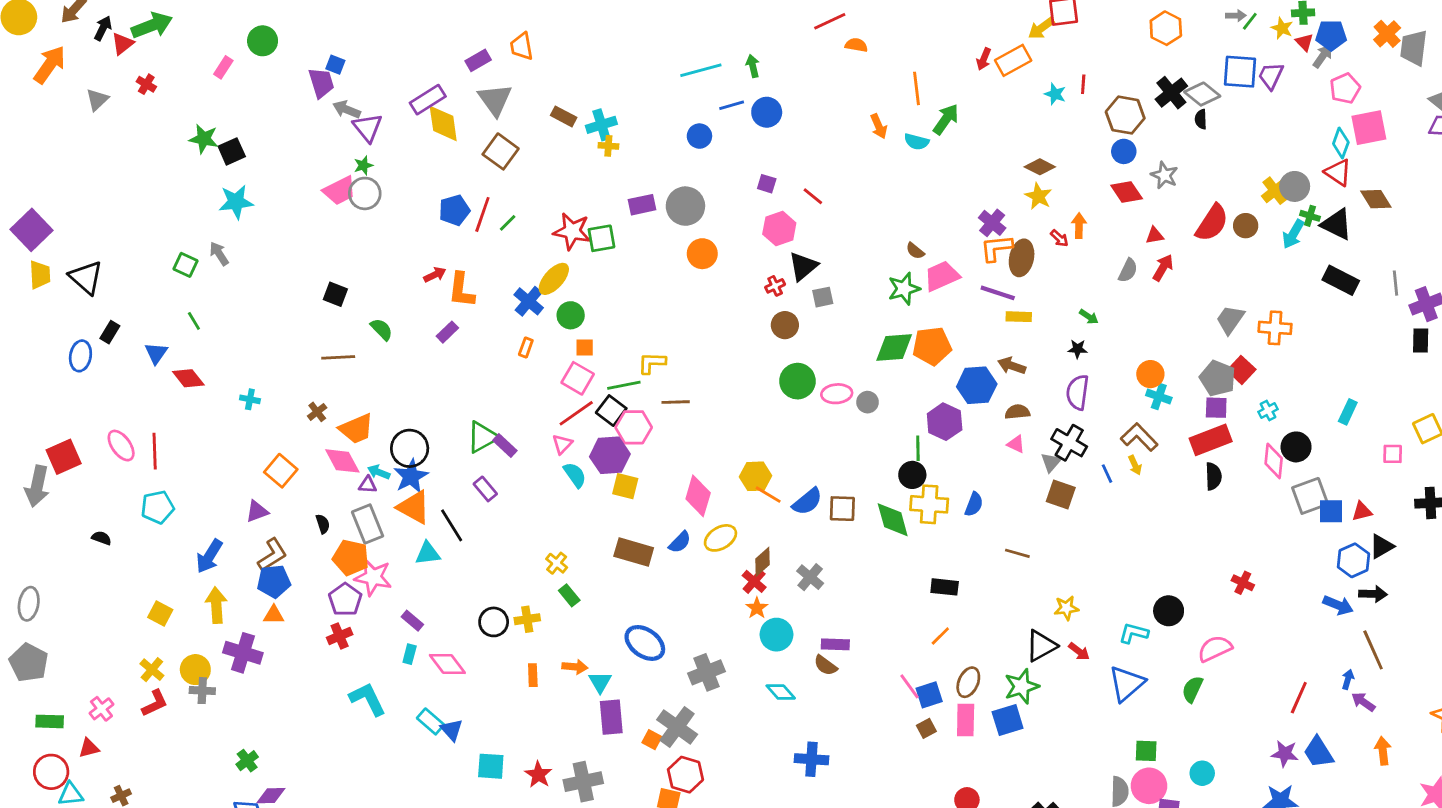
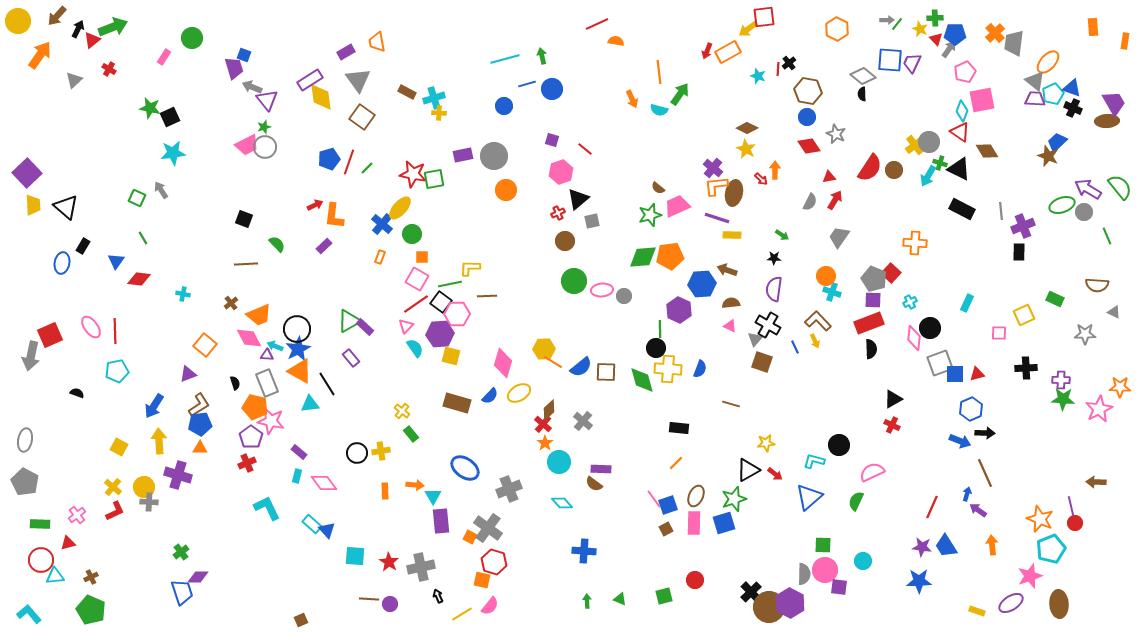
black cross: (1171, 93) -> (789, 63), moved, size x0.6
gray trapezoid: (1230, 319) -> (839, 237), moved
red diamond: (188, 378) -> (139, 279), turned -45
black triangle: (1381, 546) -> (893, 399), moved

